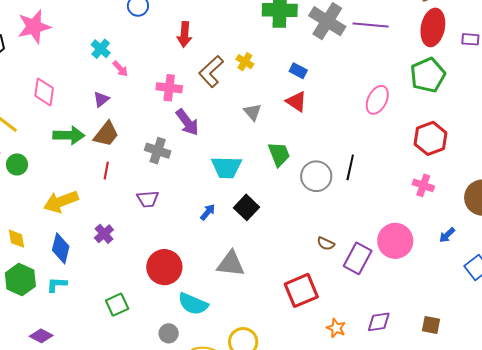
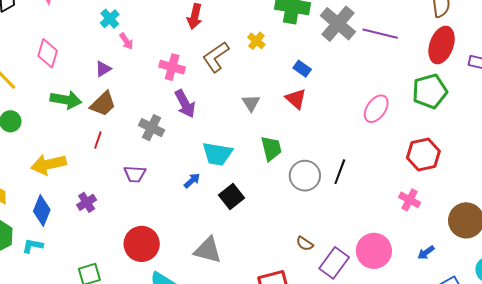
yellow cross: (245, 62) -> (256, 41), moved
blue arrow: (208, 212) -> (192, 181), moved

